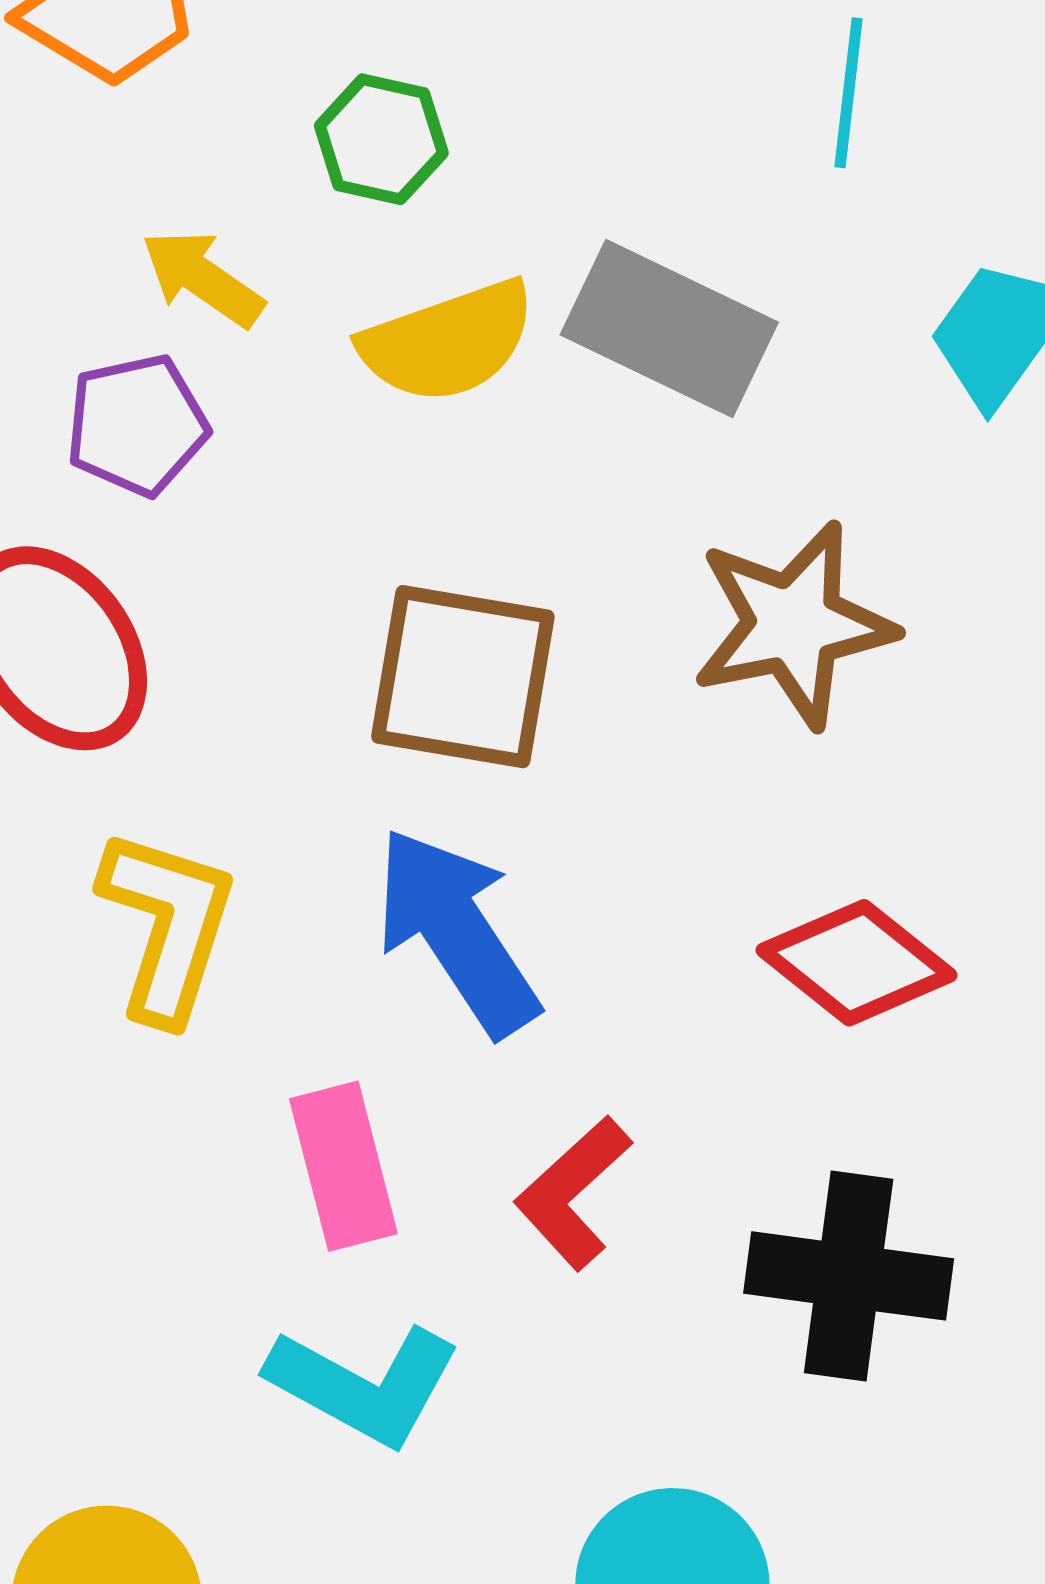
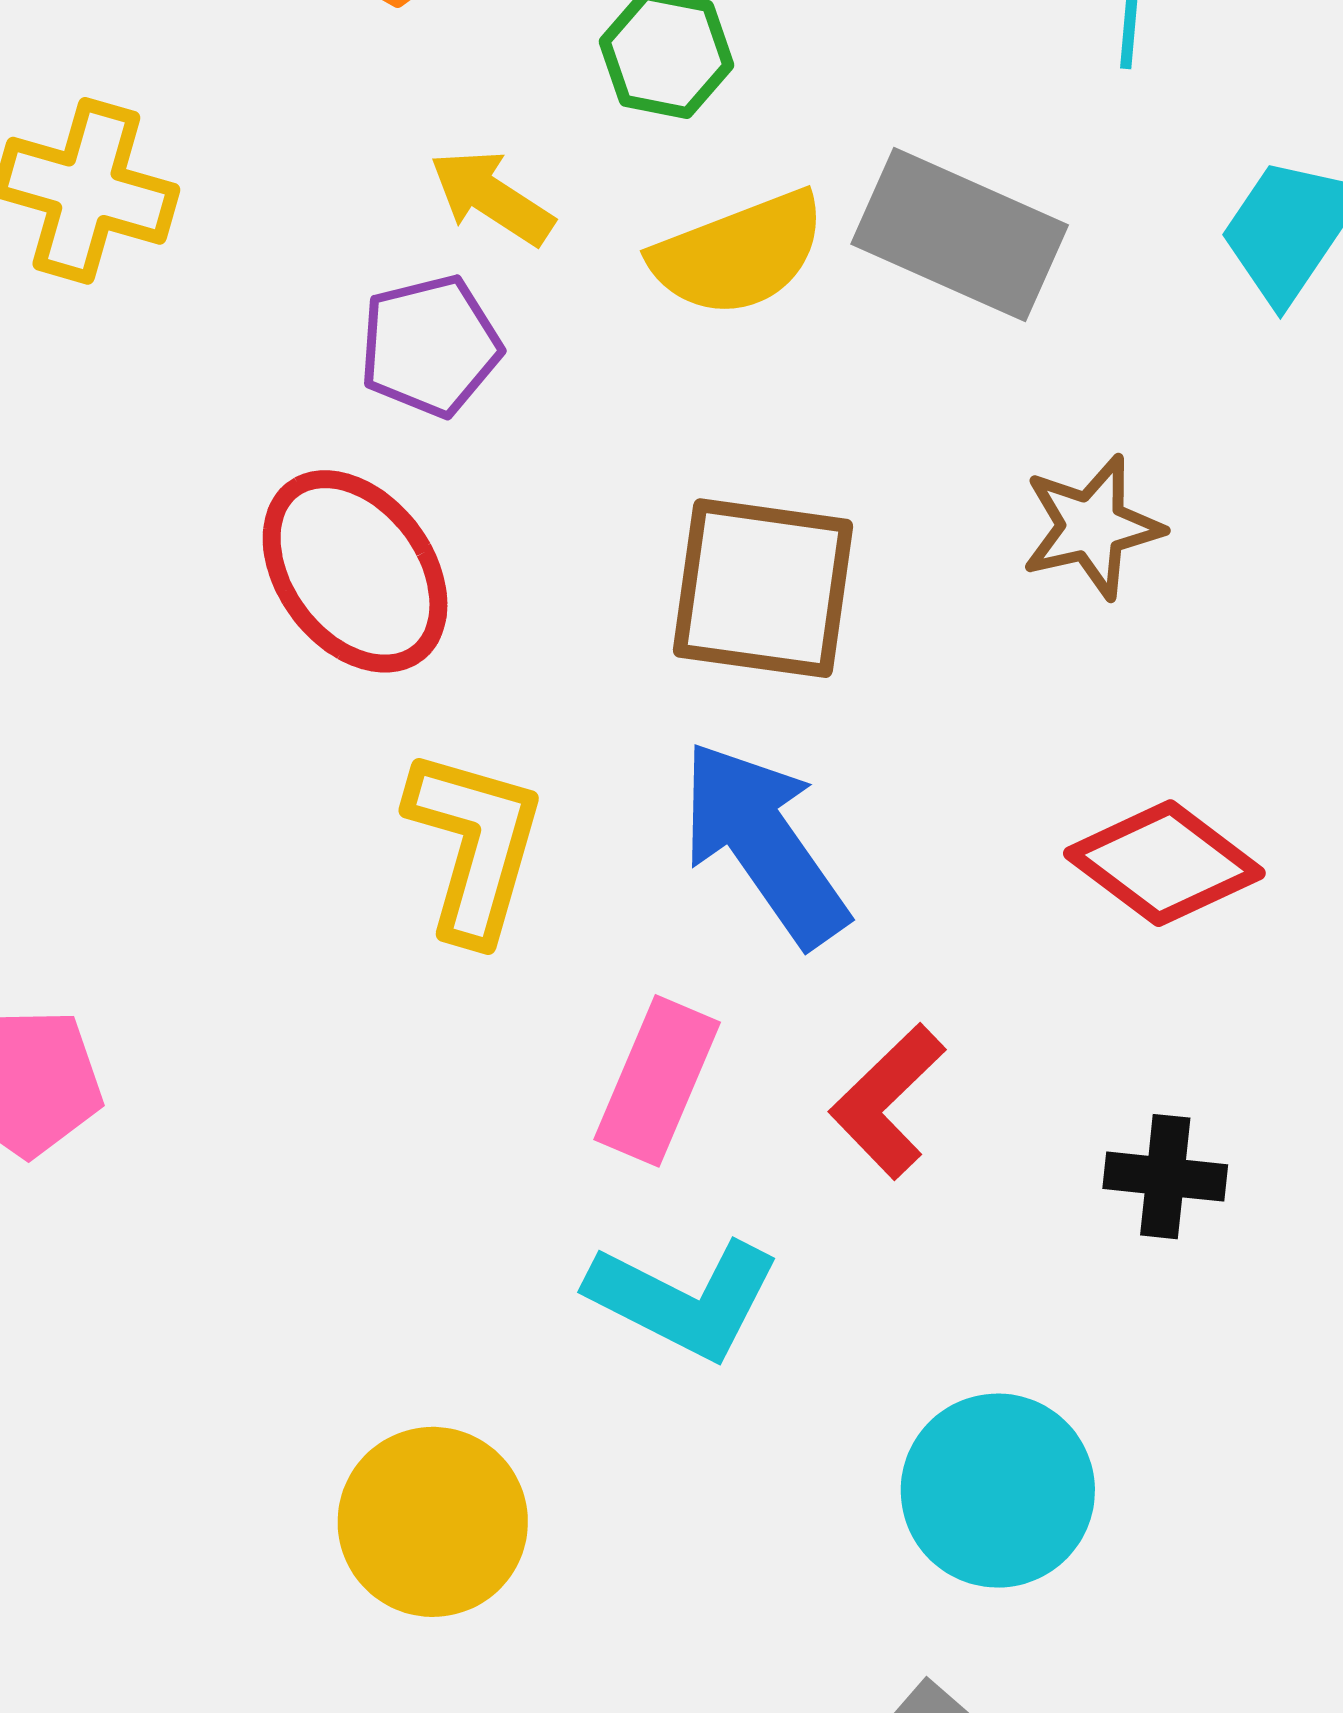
brown star: (793, 624) -> (1092, 527), size x0.7
pink rectangle: (343, 1166) -> (657, 1081), turned 39
black cross: (849, 1276) -> (1165, 1177), size x0.6

